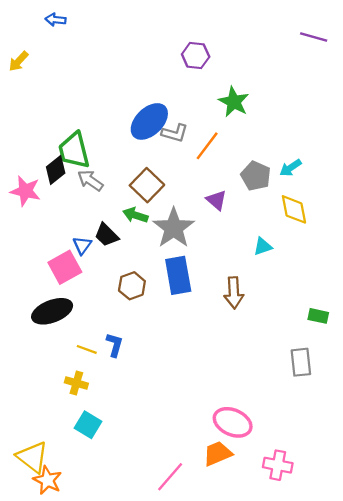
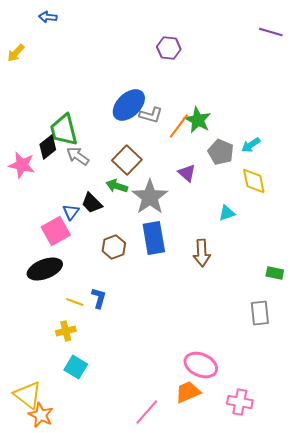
green star: (234, 102) -> (198, 120), moved
yellow cross: (76, 383) -> (66, 331), turned -30

